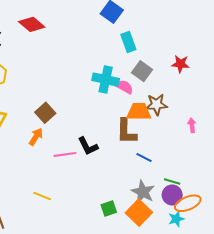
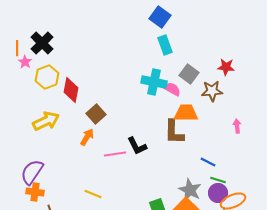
red diamond: (32, 24) -> (71, 90), moved, turned 60
cyan rectangle: (128, 42) -> (165, 45), moved
brown star: (157, 104) -> (212, 91), moved
blue line: (144, 158) -> (208, 162), moved

